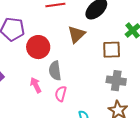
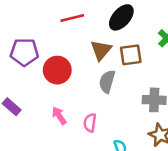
brown square: (112, 50) -> (131, 55), moved
gray semicircle: (55, 71) -> (107, 81), moved, turned 30

